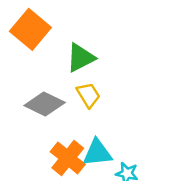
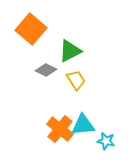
gray diamond: (45, 104) -> (46, 70), moved, size x0.7

